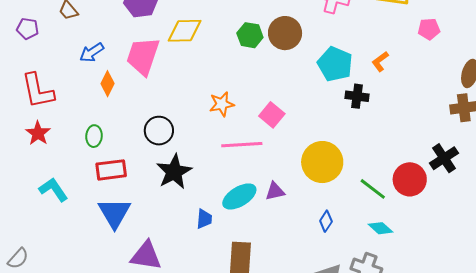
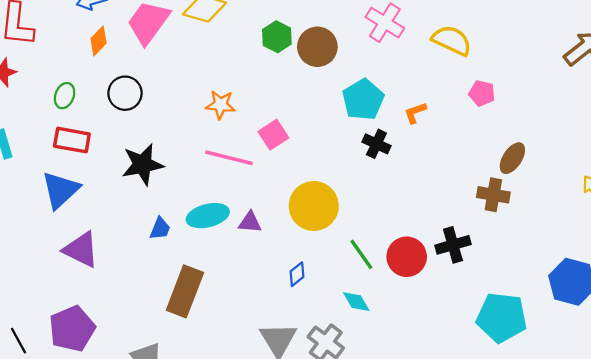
black circle: (159, 131) -> (125, 93), moved

